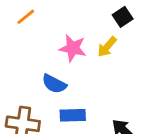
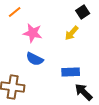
pink star: (73, 48) -> (33, 33), moved
blue rectangle: (73, 115) -> (71, 72), moved

